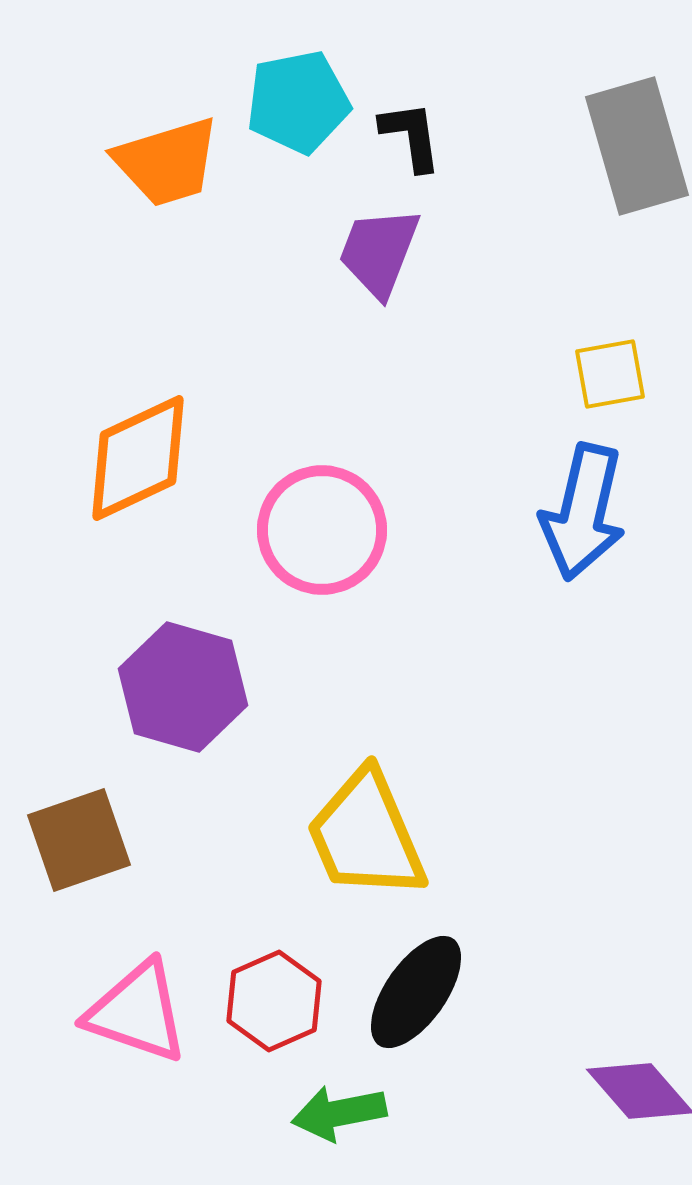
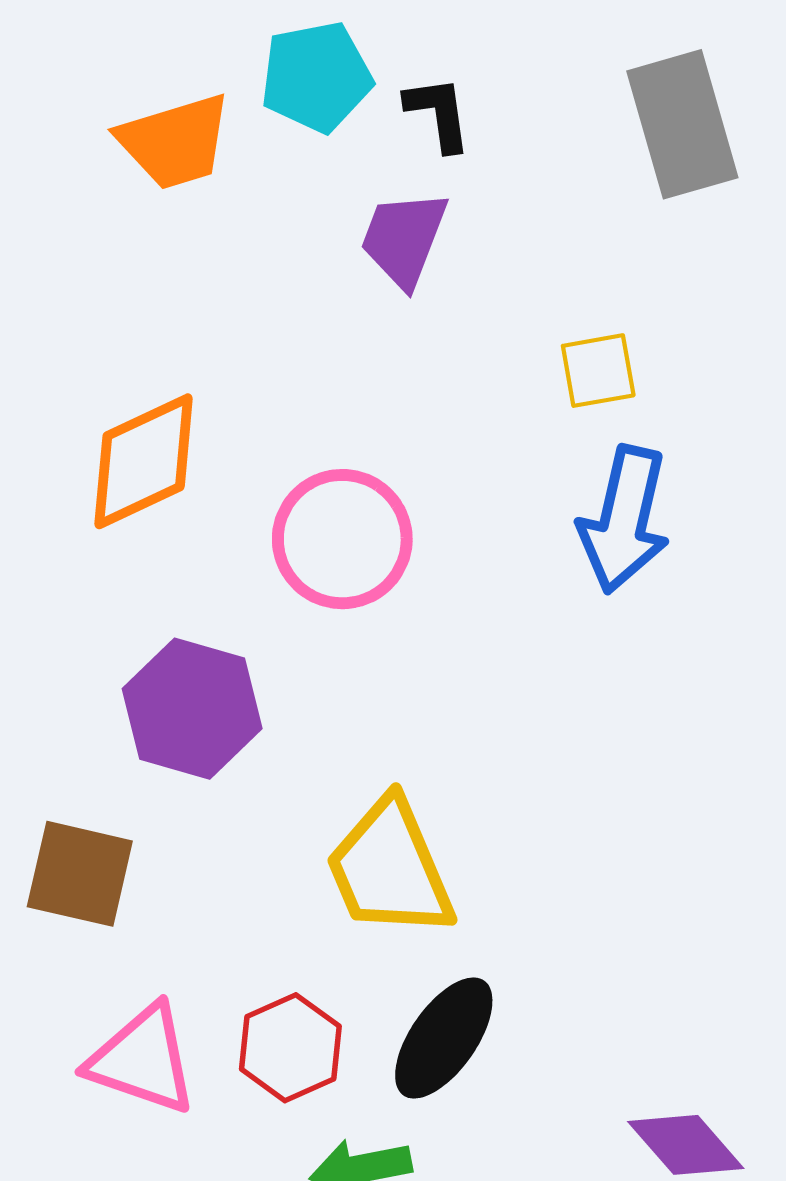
yellow square: (610, 374) -> (598, 371), moved
brown square: (79, 840) -> (80, 874), turned 32

